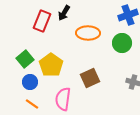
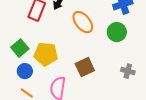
orange ellipse: (88, 33) -> (83, 22), turned 50
yellow pentagon: (51, 65) -> (46, 54), turned -30

